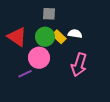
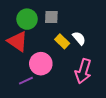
white semicircle: (75, 34) -> (79, 38), turned 40
green circle: (45, 37) -> (27, 19), moved

